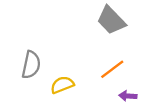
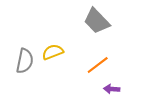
yellow semicircle: (62, 85) -> (53, 52), moved

